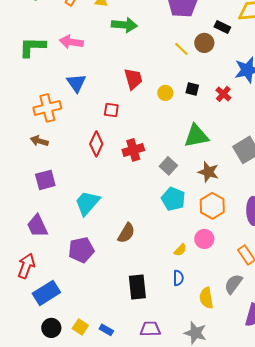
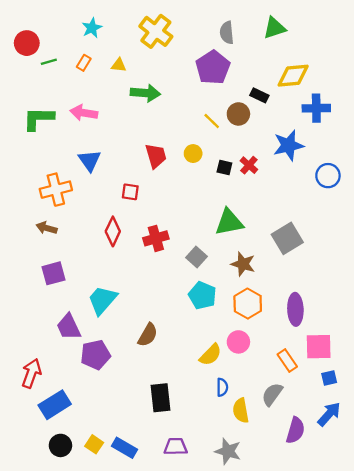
yellow circle: (165, 93) -> (193, 154), moved
red cross: (223, 94) -> (249, 165), moved
purple trapezoid: (37, 226) -> (69, 327), moved
yellow semicircle: (180, 250) -> (211, 355), size x1.5
blue semicircle: (178, 278) -> (222, 387), moved
blue rectangle: (106, 330) -> (124, 448), size x1.5

